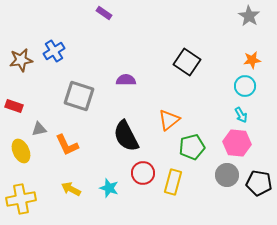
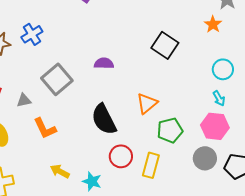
orange star: (252, 60) -> (213, 24), moved, turned -30
gray square: (79, 96) -> (57, 79), turned 32
gray triangle: (39, 129) -> (24, 100), moved
cyan star: (109, 188) -> (92, 181), moved
yellow arrow: (71, 189) -> (60, 171), moved

